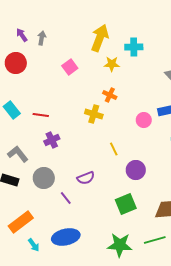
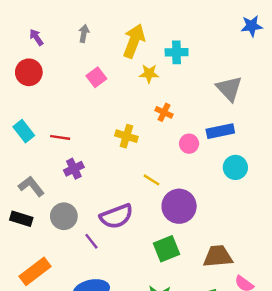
gray arrow: (42, 38) -> (84, 33), moved
orange cross: (110, 95) -> (164, 112), moved
yellow line: (114, 149) -> (151, 180), turned -32
purple circle: (136, 170) -> (179, 206), size x1.4
purple semicircle: (86, 178) -> (116, 216), size x1.5

